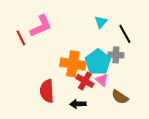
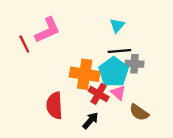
black line: (125, 34) -> (119, 51), moved, turned -66
black arrow: (78, 104) -> (90, 121), turned 133

